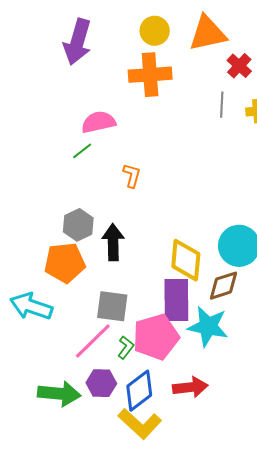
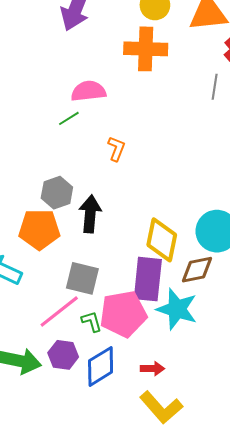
green L-shape: (126, 347) -> (92, 321), turned -60
red arrow: (190, 387) -> (152, 369), size x0.7
yellow L-shape: (140, 424) -> (161, 407), moved

